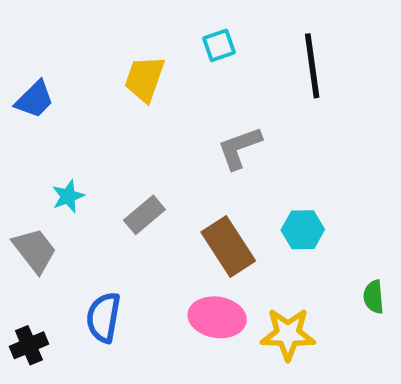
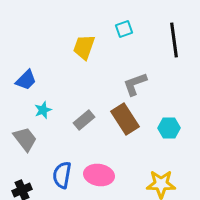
blue trapezoid: (35, 99) -> (26, 80), moved
brown rectangle: (228, 247) -> (125, 119), moved
pink ellipse: (217, 317) -> (99, 175), moved

